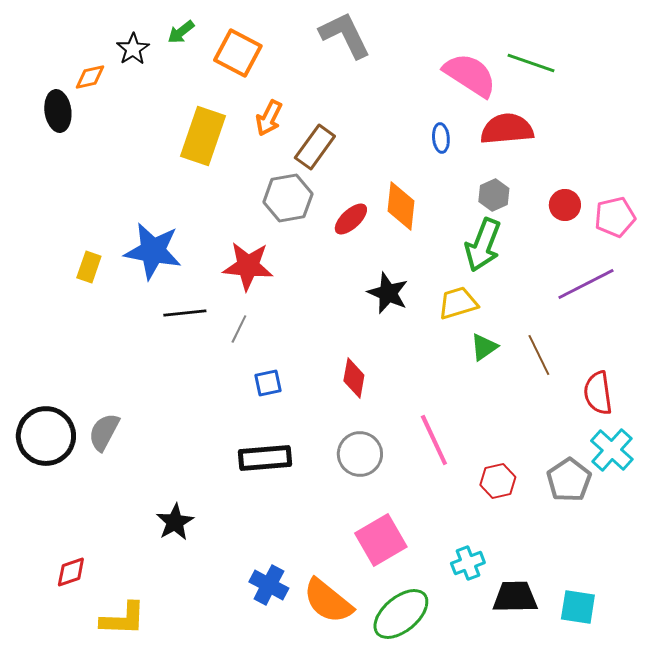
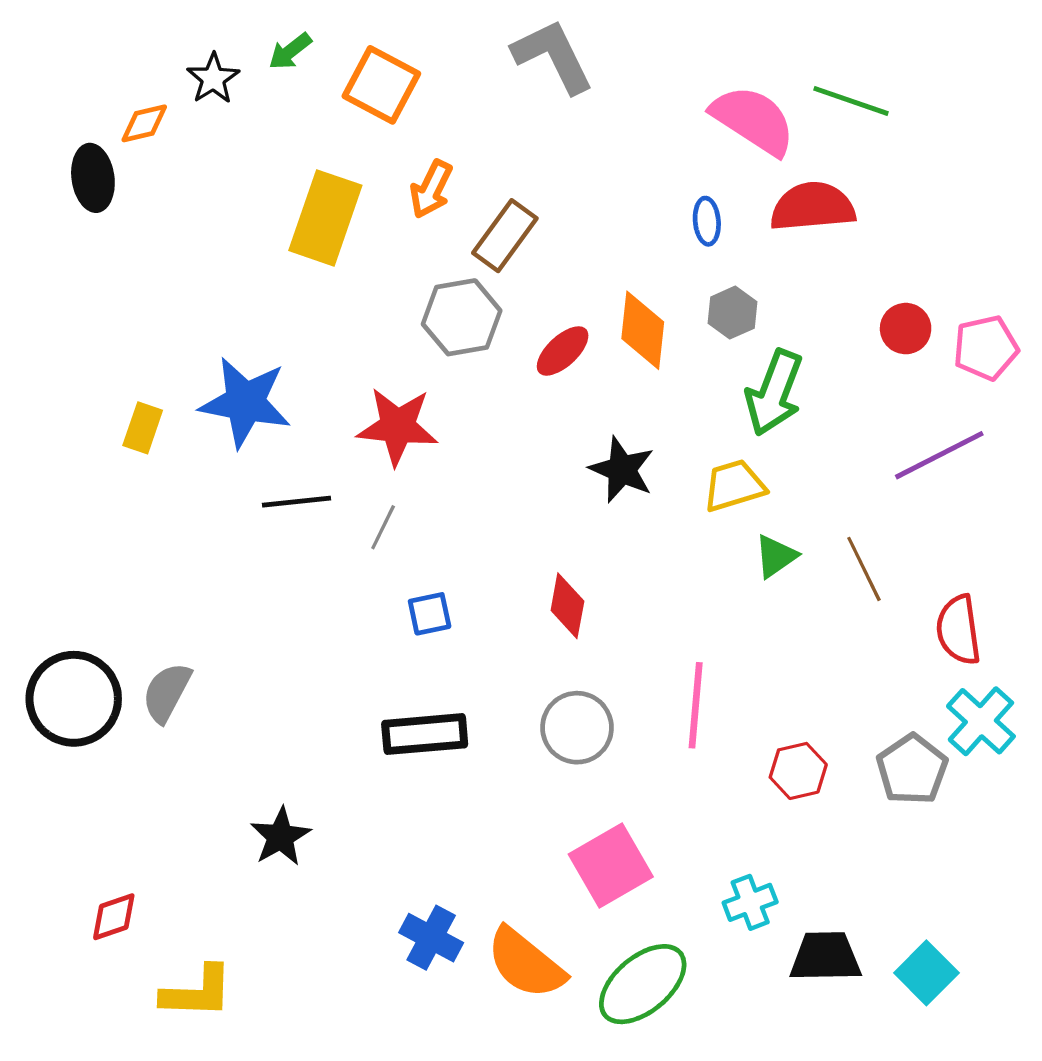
gray hexagon: (494, 195) -> (732, 313), moved
pink line: (434, 440) -> (696, 705), turned 30
cyan square: (578, 607) -> (926, 973), turned 36

